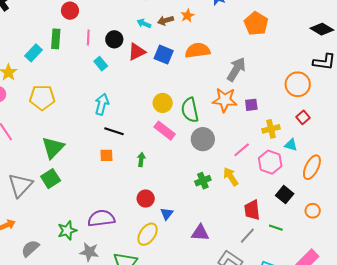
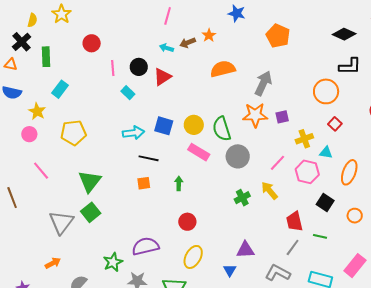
green rectangle: (56, 39) -> (46, 57), moved
blue square: (164, 55) -> (164, 126), moved
cyan arrow: (102, 104) -> (133, 133), turned 75
blue triangle: (167, 214) -> (230, 270), moved

